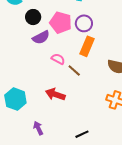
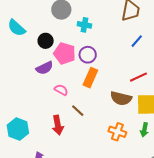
black circle: (33, 17) -> (46, 41), moved
brown line: (74, 71) -> (78, 111), moved
red arrow: (55, 94) -> (58, 125), turned -120

